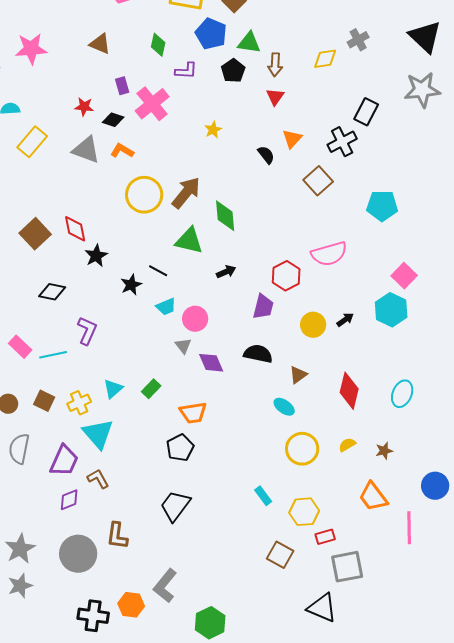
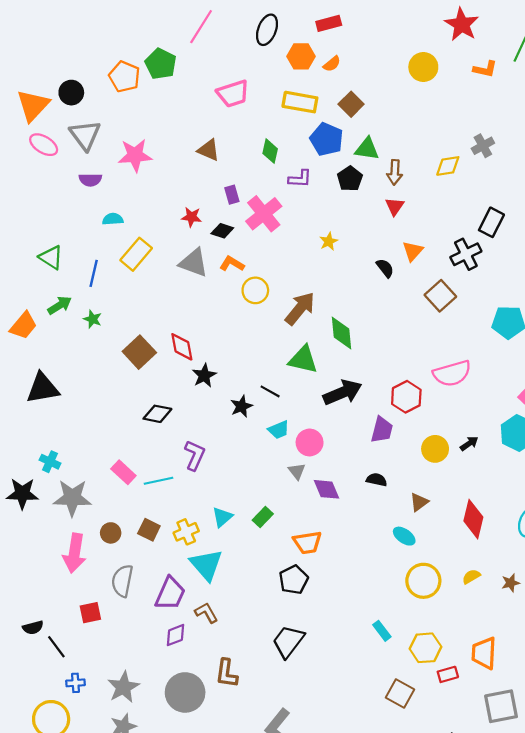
yellow circle: (144, 195) -> (255, 290), moved, size x0.7
black arrow: (226, 272) -> (343, 393), size x1.8
black semicircle: (258, 354) -> (377, 480), size x0.7
orange trapezoid: (373, 497) -> (484, 653), moved, turned 40
gray square: (347, 567) -> (501, 706), moved

